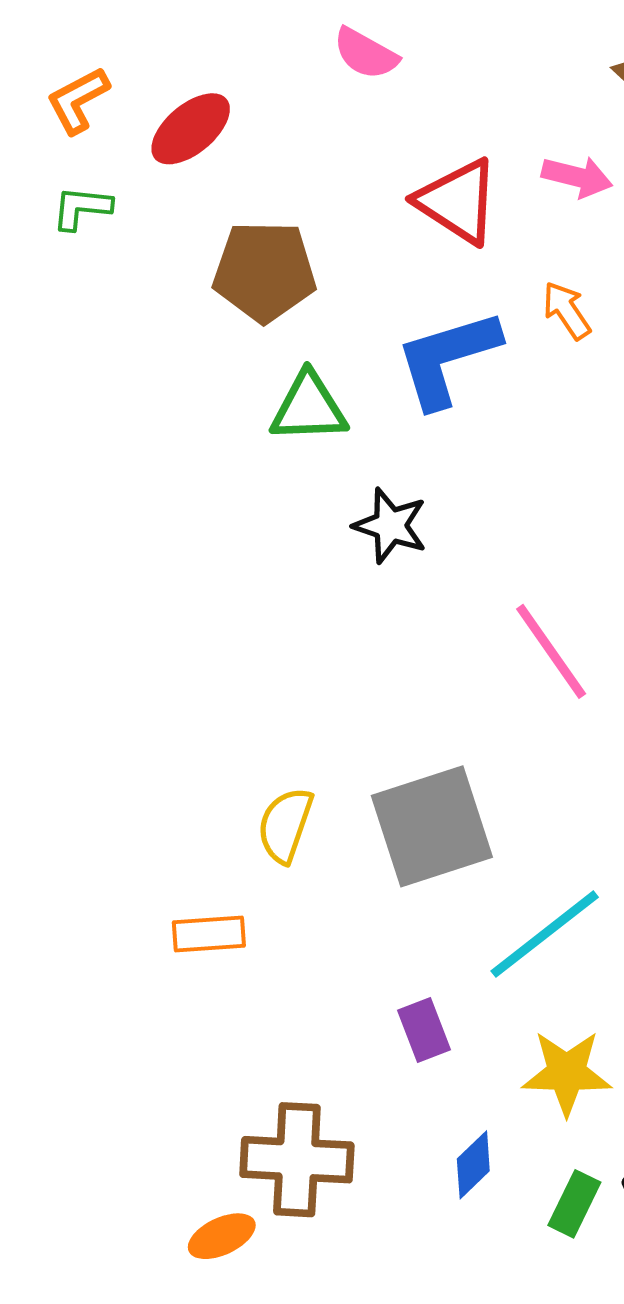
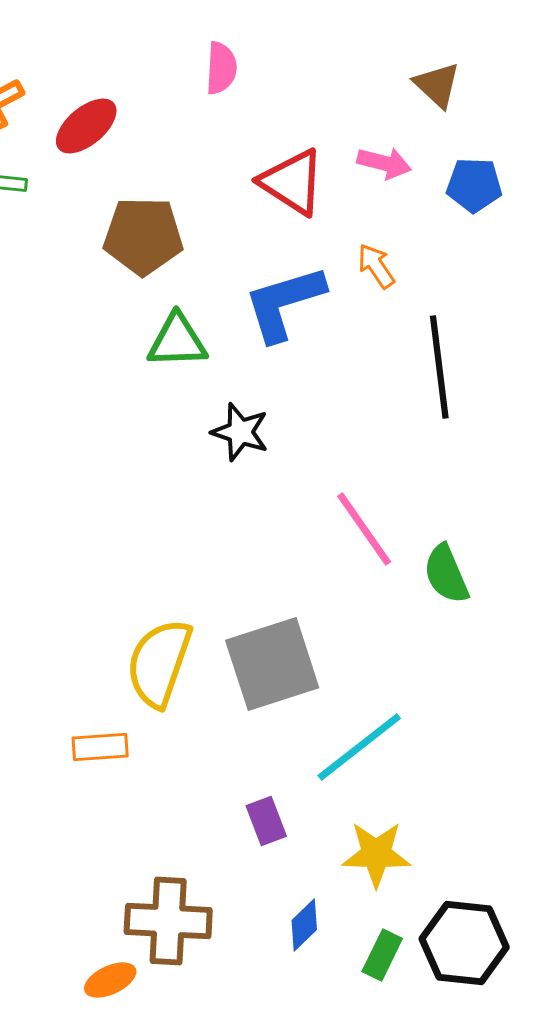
pink semicircle: (366, 54) -> (221, 68), turned -116
yellow semicircle: (285, 825) -> (159, 663), size x1.5

